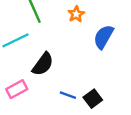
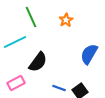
blue semicircle: (104, 37) -> (89, 54), moved

